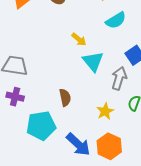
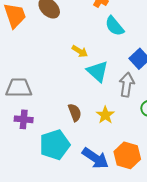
cyan semicircle: (116, 20) -> (114, 26), turned 90
yellow star: (105, 111) -> (105, 115), moved

